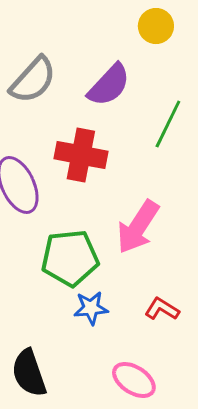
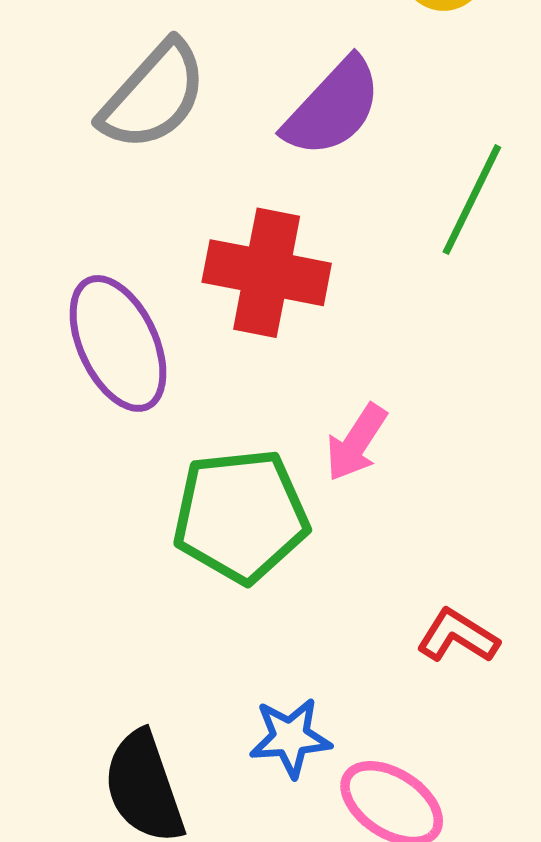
pink arrow: (138, 227) -> (356, 443), moved, size x0.6
blue star: (91, 308) -> (290, 738), moved

